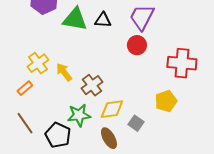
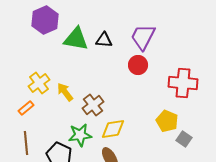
yellow pentagon: (166, 101) -> (167, 121), turned -30
brown line: (25, 123) -> (26, 143), turned 30
gray square: (136, 123) -> (184, 139), moved

